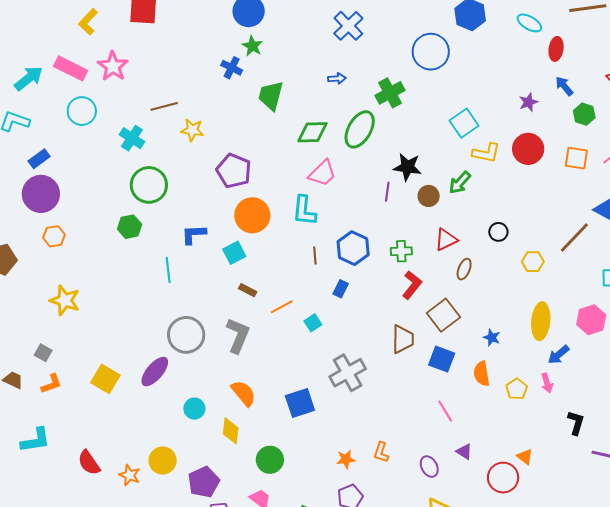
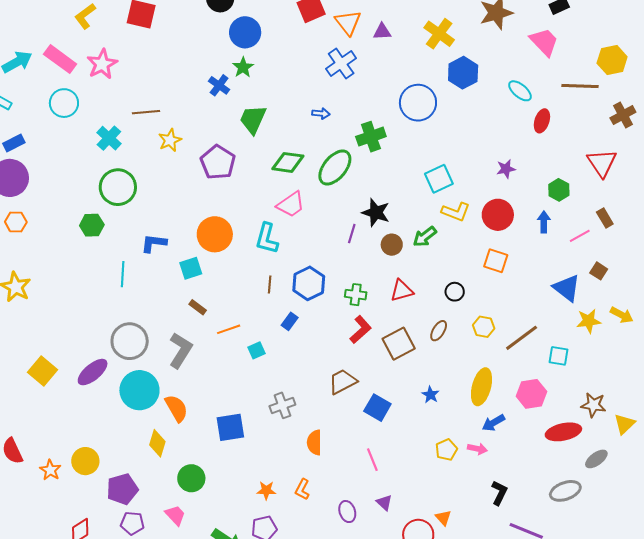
blue arrow: (564, 86) -> (544, 222), moved, turned 30
yellow star: (192, 130) -> (170, 140), turned 30
orange square: (576, 158) -> (496, 261), moved
purple pentagon: (234, 171) -> (218, 162), moved
brown line: (574, 237) -> (522, 338), moved
brown ellipse: (464, 269) -> (439, 331), moved
brown square: (443, 315) -> (399, 344), moved
brown trapezoid: (403, 339) -> (343, 382), turned -128
gray cross: (348, 373) -> (282, 405), size x0.7
orange semicircle: (482, 374) -> (314, 442), moved
pink arrow: (547, 383) -> (477, 449), turned -72
cyan circle: (194, 409) -> (139, 390), moved, size x1.8

